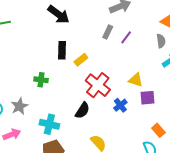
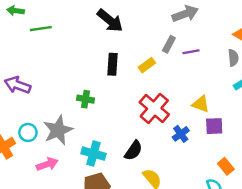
purple line: (126, 37) -> (191, 52), turned 40
yellow rectangle: (81, 60) -> (147, 65), moved
gray star: (19, 106) -> (58, 130), size x1.4
black semicircle: (82, 110) -> (133, 151), moved

